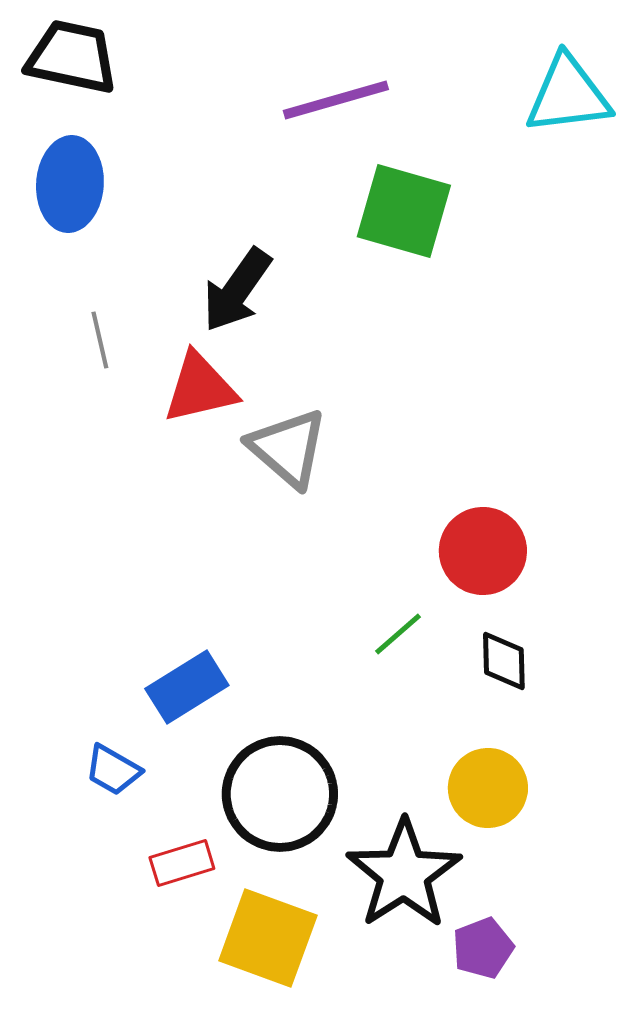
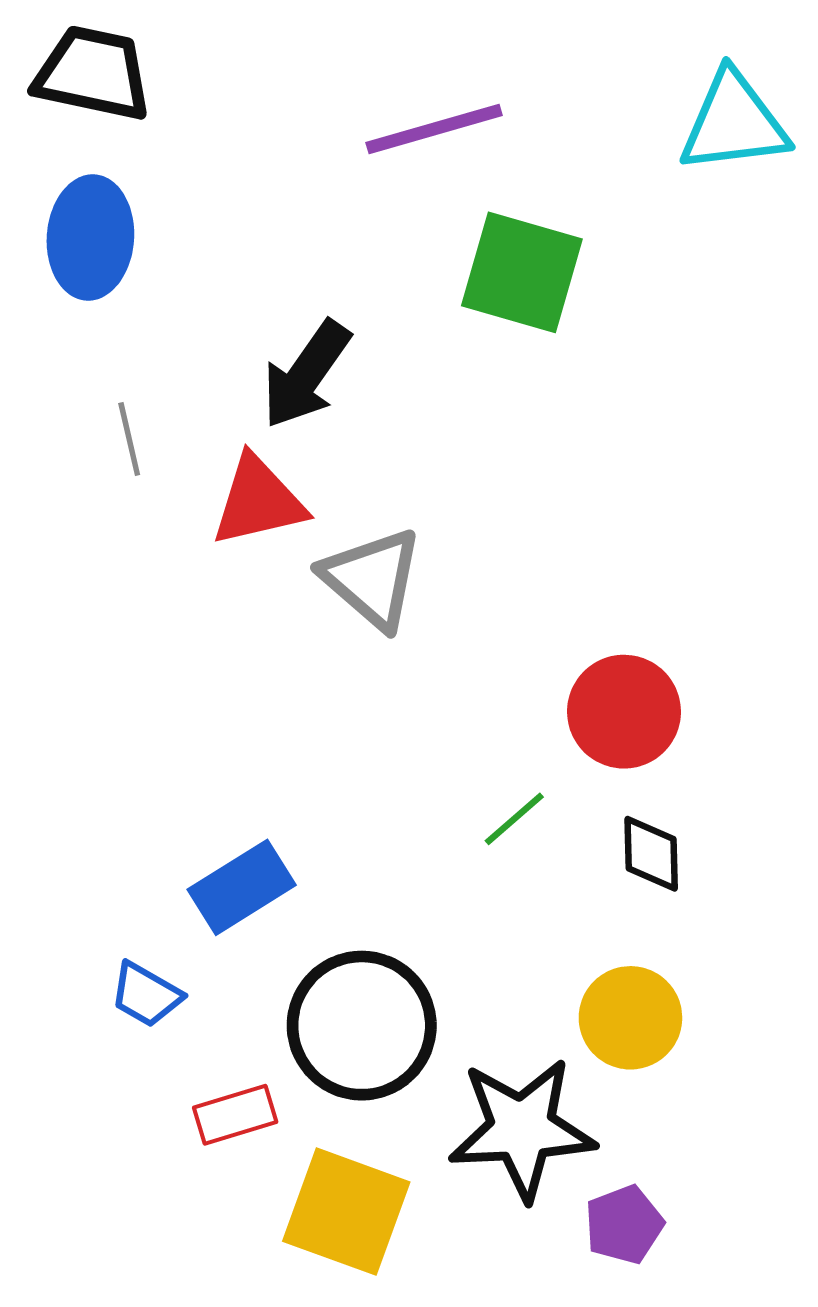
black star: (404, 874) -> (522, 1129), turned 30

